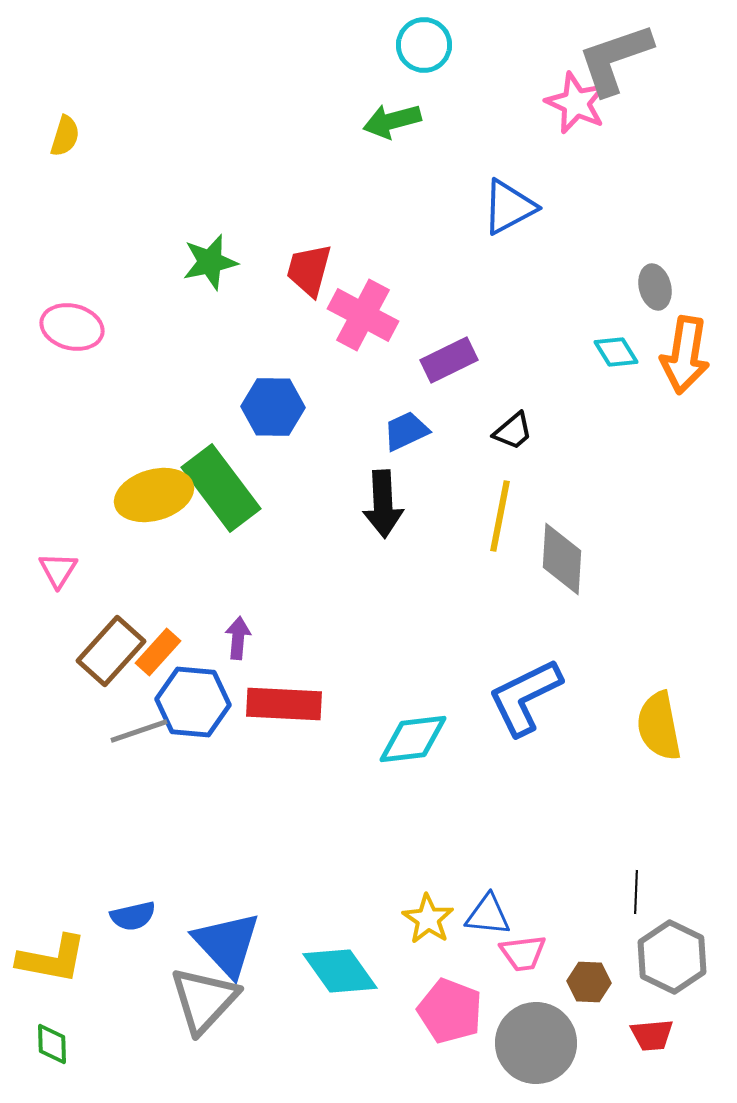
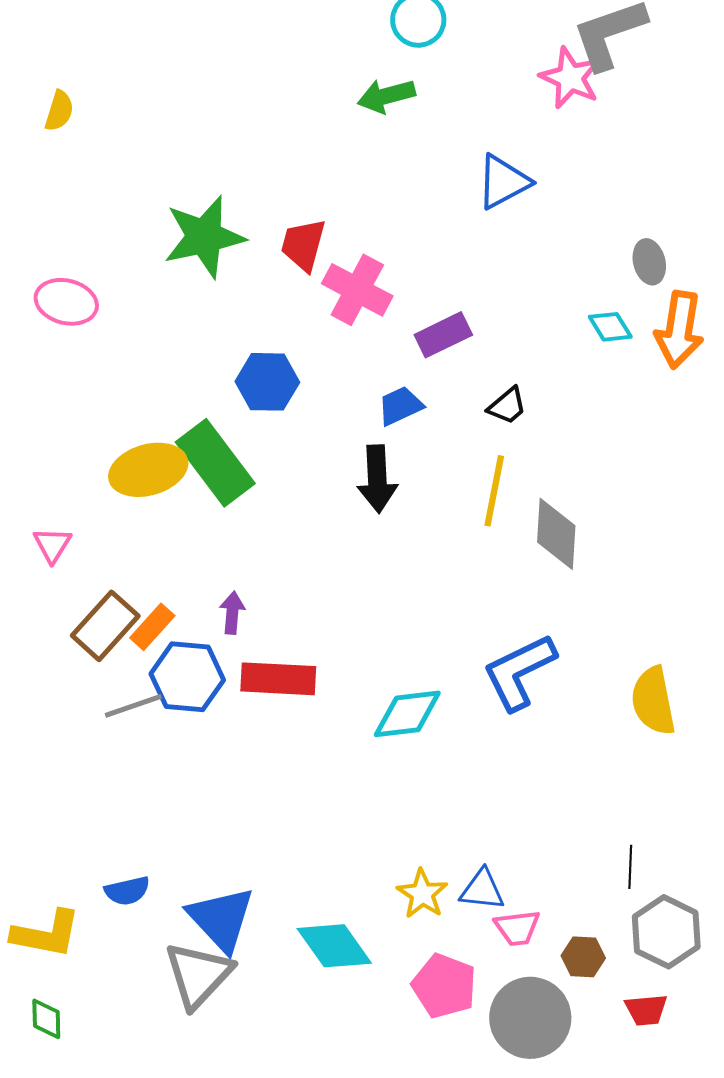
green star: (210, 262) -> (204, 237), size x1.5

